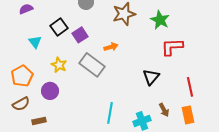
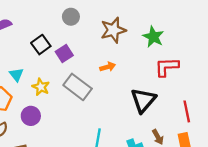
cyan triangle: (35, 42) -> (16, 75), moved
orange arrow: (111, 47) -> (108, 67), moved
black triangle: (151, 77) -> (143, 100), size x1.4

